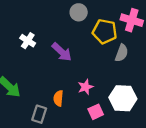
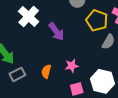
white cross: (28, 41) -> (29, 17), size x1.5
gray rectangle: (39, 114) -> (17, 74), moved, turned 35

